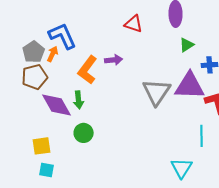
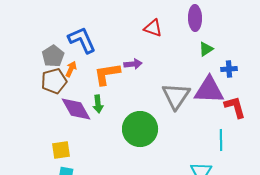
orange arrow: (53, 54) -> (71, 69), moved
orange L-shape: (88, 70) -> (107, 74), turned 44
green circle: (84, 133) -> (140, 129), moved, size x1.8

